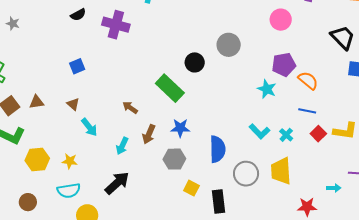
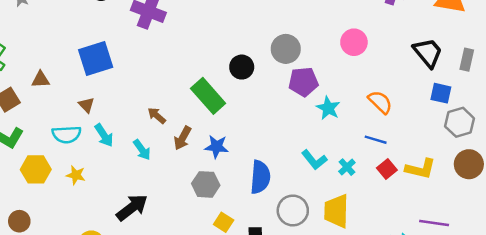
pink circle: (281, 20) -> (354, 42), moved
purple pentagon: (284, 65) -> (303, 82), moved
blue square: (77, 66) -> (96, 58), size x1.8
brown triangle: (37, 102) -> (41, 80), moved
brown arrow: (149, 134) -> (183, 138), moved
cyan arrow: (122, 146) -> (142, 150), moved, turned -66
cyan semicircle: (69, 191) -> (67, 134), moved

